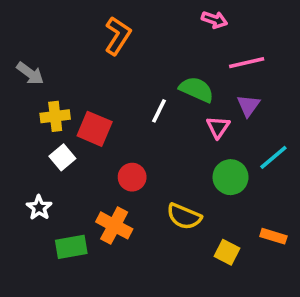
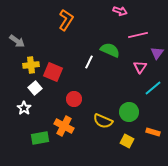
purple triangle: (248, 106) -> (157, 53), moved
pink triangle: (218, 127) -> (140, 67), moved
green circle: (231, 177) -> (129, 112), moved
white star: (39, 208) -> (24, 108), moved

